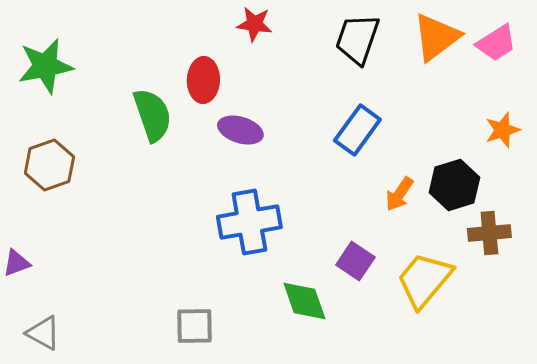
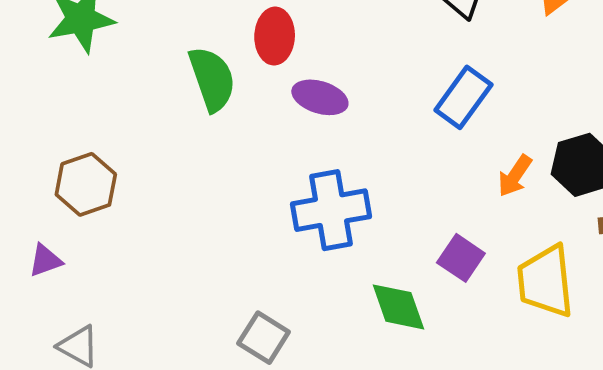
brown hexagon: (49, 165) -> (86, 184), moved
yellow trapezoid: (424, 280) -> (546, 281), turned -46
gray square: (194, 326) -> (264, 338), turned 33

